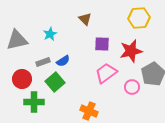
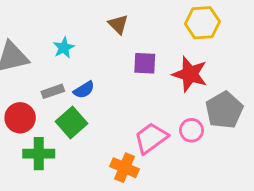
red star: (131, 51) -> (190, 74), turned 30
pink trapezoid: (106, 73) -> (151, 138), moved

